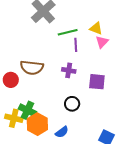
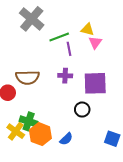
purple square: (97, 82) -> (95, 83), size x1.4
black circle: (72, 104) -> (82, 110), moved
yellow cross: (14, 118) -> (16, 131), turned 30

